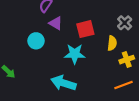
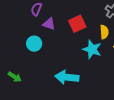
cyan star: (75, 54) -> (92, 49), moved, turned 30

